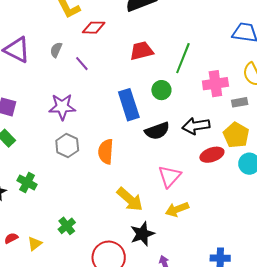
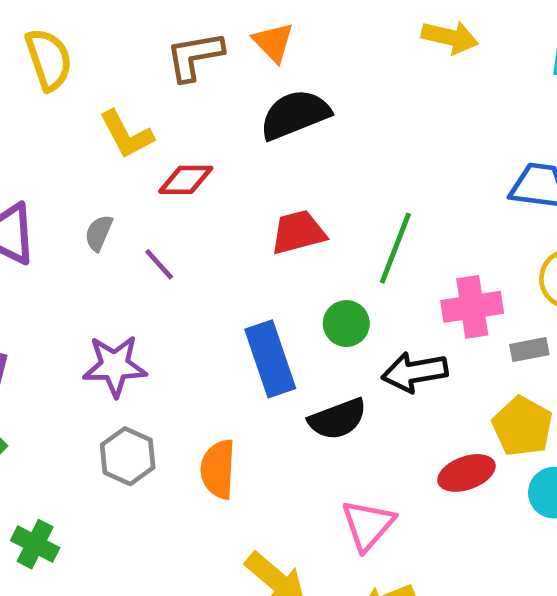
black arrow: (196, 126) -> (415, 372), moved

